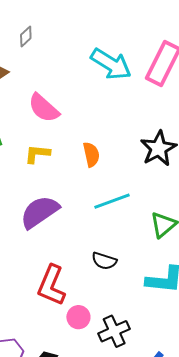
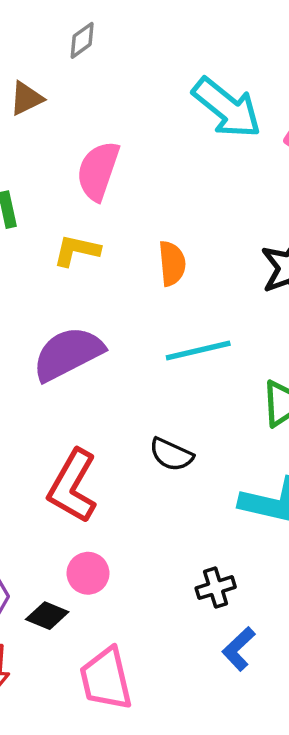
pink semicircle: (44, 108) -> (98, 171), turned 60
pink circle: (78, 317) -> (88, 573), moved
black cross: (114, 331) -> (216, 588), moved, size x0.7

